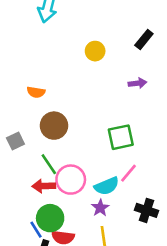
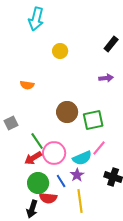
yellow circle: (95, 51) -> (60, 51), moved
brown circle: (54, 126) -> (67, 112), moved
red arrow: (44, 186) -> (33, 158), turned -30
blue line: (36, 230) -> (61, 181), moved

